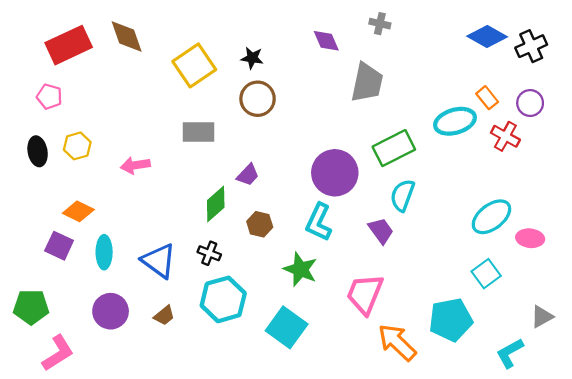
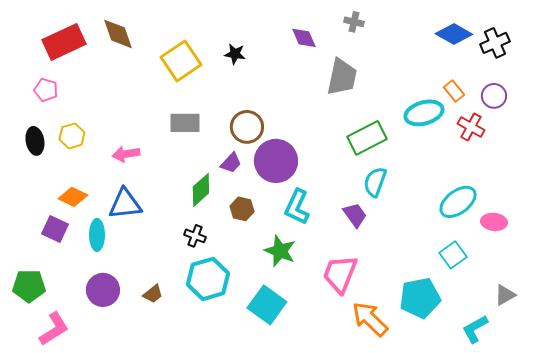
brown circle: (258, 99) -> (247, 127), moved
purple circle: (335, 173) -> (276, 161), moved
blue triangle: (159, 261) -> (125, 204), moved, turned -42

